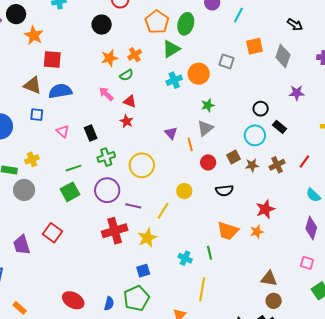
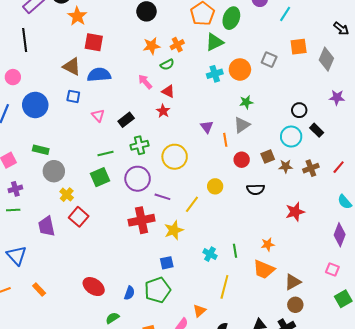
black rectangle: (91, 133) -> (126, 120), turned 70
yellow cross: (32, 159) -> (67, 195), moved, turned -32
orange trapezoid: (228, 231) -> (264, 269), moved
orange star: (257, 232) -> (268, 244), moved
brown triangle: (269, 279) -> (293, 282), turned -42

